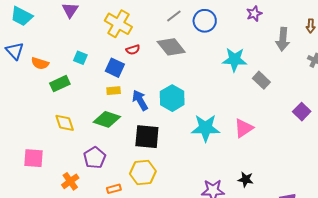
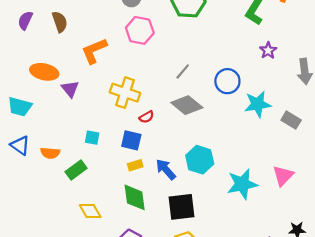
blue circle: (205, 21) -> (227, 81), moved
green diamond: (107, 119) -> (135, 197), turned 76

